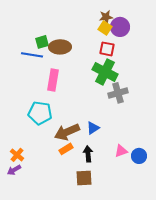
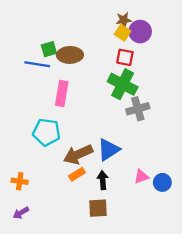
blue triangle: (93, 128) -> (109, 150), size x1.5
orange cross: (17, 155) -> (20, 181), turned -32
purple arrow: (14, 170) -> (21, 213), moved

